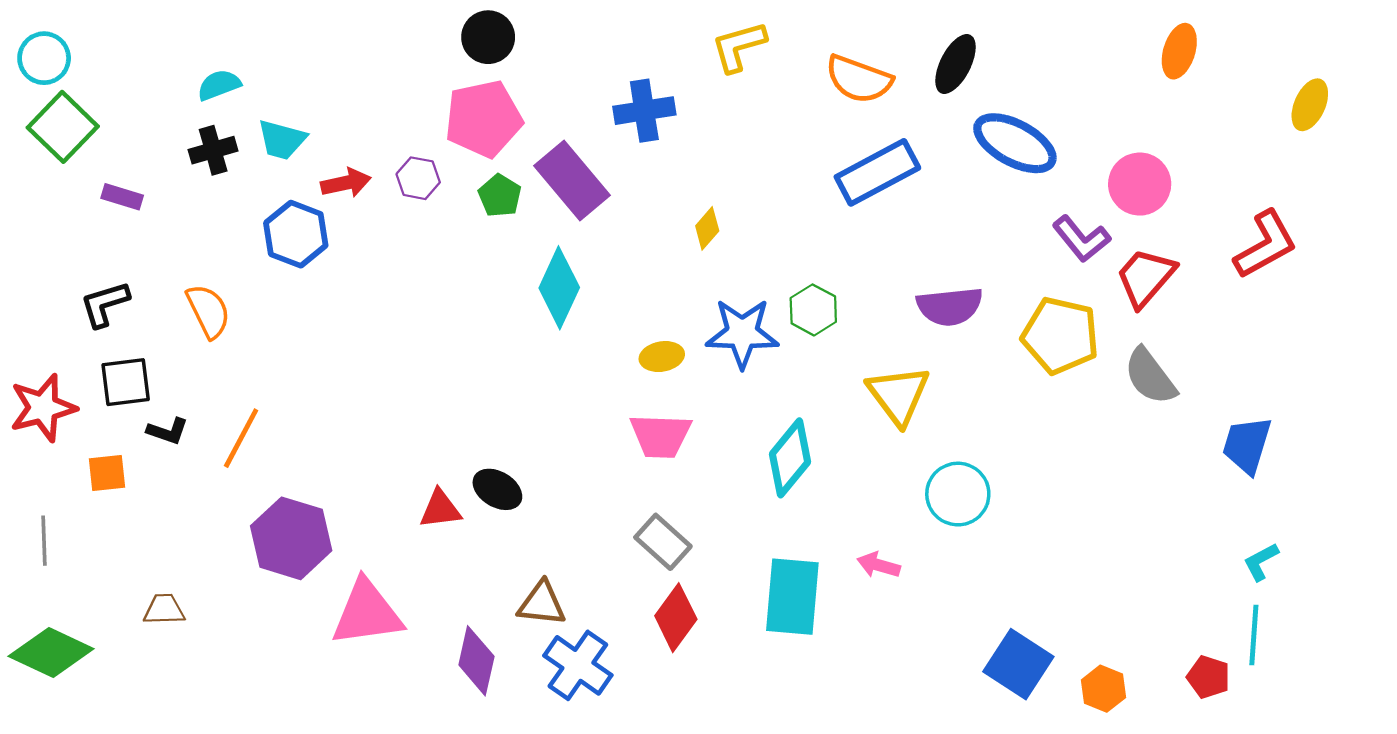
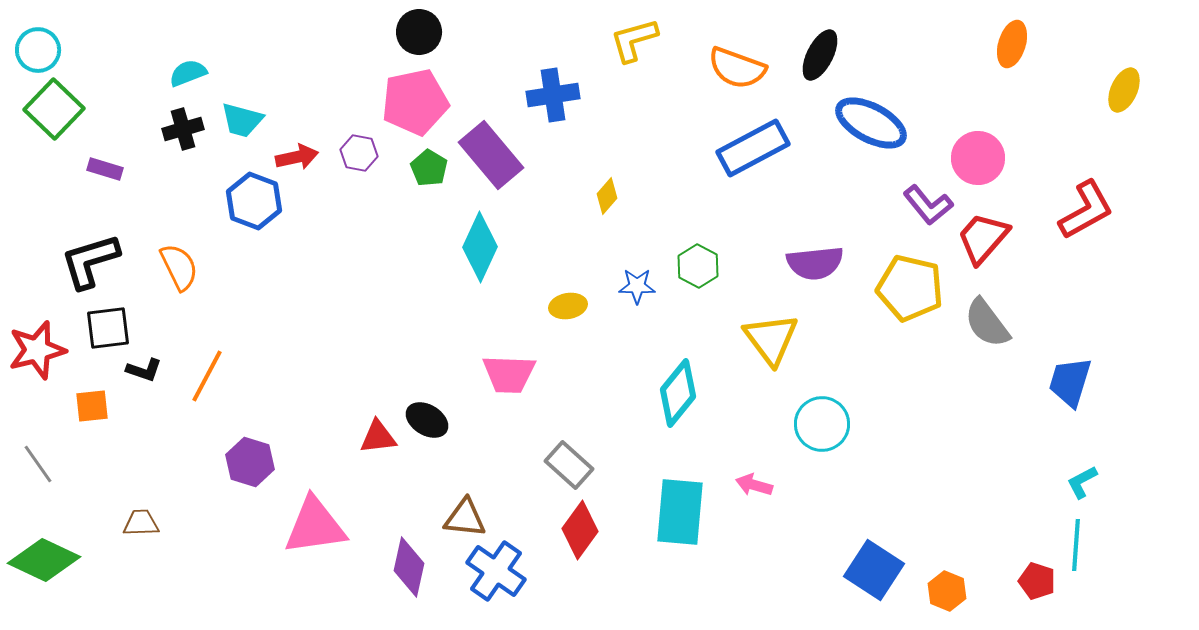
black L-shape: (105, 304) -> (90, 261), size x1.4
blue star: (742, 333) -> (637, 286), size x0.6
pink trapezoid: (661, 436) -> (509, 374), moved
purple hexagon: (291, 538) -> (250, 462), size x0.7
gray line: (44, 541) -> (38, 464), turned -33

